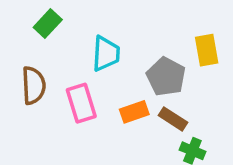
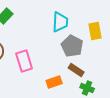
cyan trapezoid: (106, 54) -> (60, 22), moved
orange rectangle: (134, 112) -> (54, 82), moved

